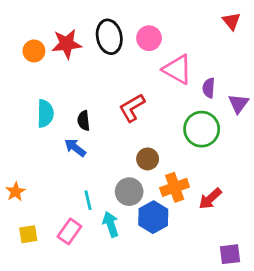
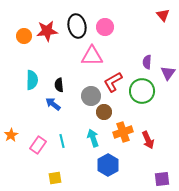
pink triangle: (177, 69) -> (92, 56), moved, turned -30
red L-shape: (132, 108) -> (113, 82), moved
gray circle: (129, 192) -> (91, 96), moved
red arrow: (210, 199) -> (148, 140), turned -72
blue hexagon: (153, 217) -> (108, 165), moved
cyan arrow: (111, 224) -> (93, 138), moved
pink rectangle: (69, 231) -> (38, 145), moved
yellow square: (28, 234) -> (55, 178), moved

